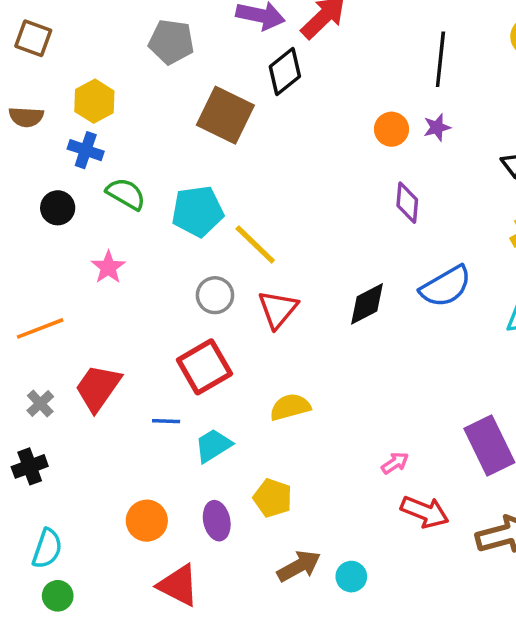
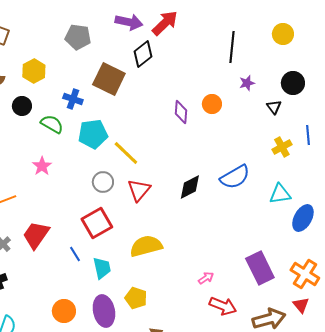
purple star: (437, 127) -> (247, 83), moved
orange circle: (391, 129) -> (212, 104), moved
blue cross: (86, 150) -> (73, 99), moved
purple diamond: (407, 203) -> (181, 112), moved
black circle: (58, 208) -> (22, 106), moved
yellow semicircle: (290, 407) -> (146, 246), size x1.4
blue line: (166, 421) -> (75, 254), turned 56
cyan trapezoid: (213, 445) -> (102, 268), turned 110
purple ellipse: (217, 521) -> (104, 311), size x1.4

